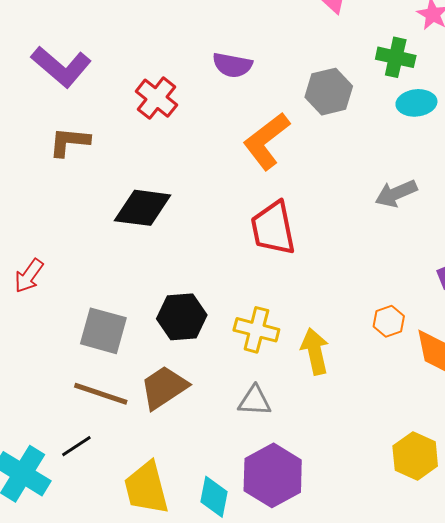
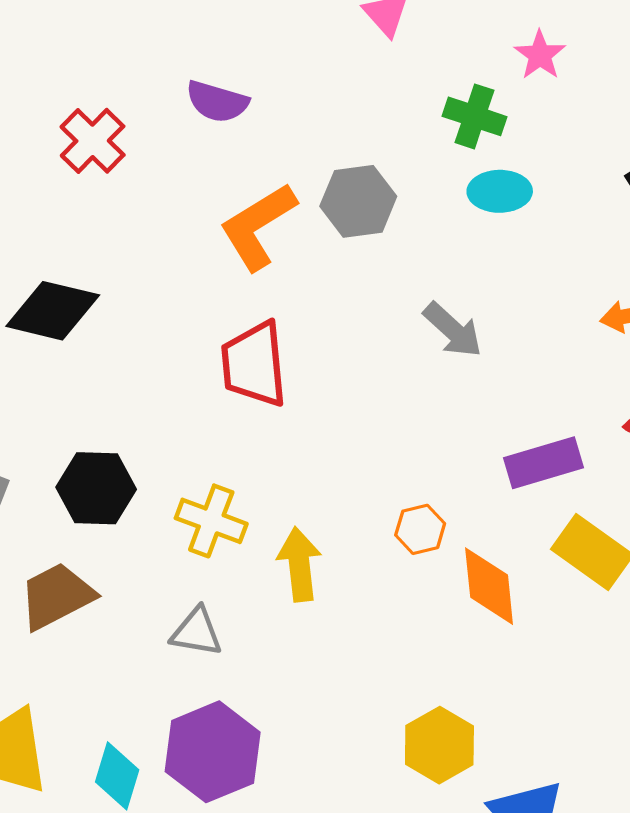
gray hexagon: (329, 92) -> (358, 201), moved
gray arrow: (396, 193) -> (453, 330), turned -120

